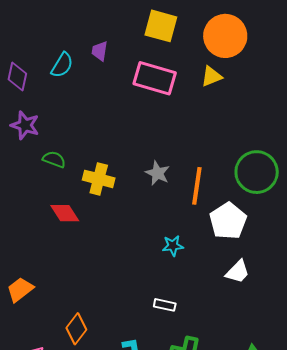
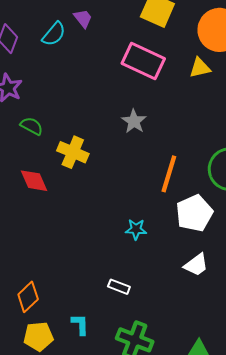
purple trapezoid: (100, 51) -> (83, 18), moved, turned 125
gray star: (158, 173) -> (134, 121), moved

